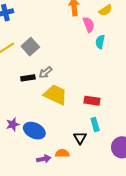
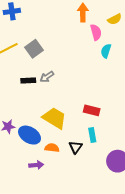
yellow trapezoid: (55, 95) -> (54, 118), moved
orange semicircle: (62, 153) -> (52, 148), moved

